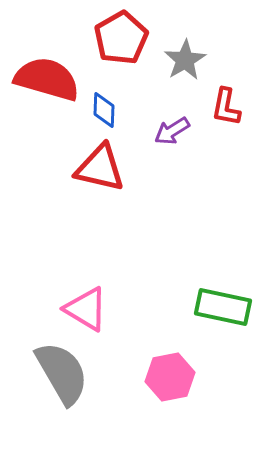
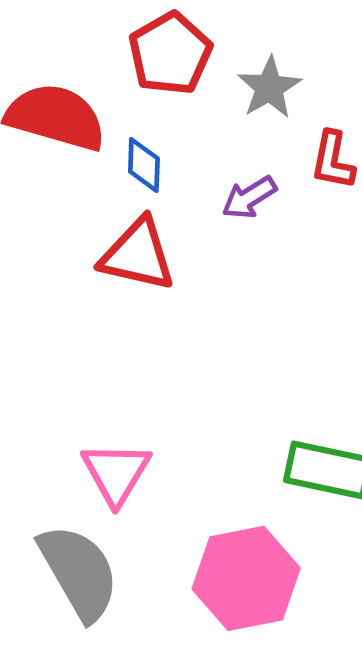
pink triangle: (86, 309) -> (116, 473), turned 30
pink hexagon: (170, 377) -> (246, 578), size x1.4

